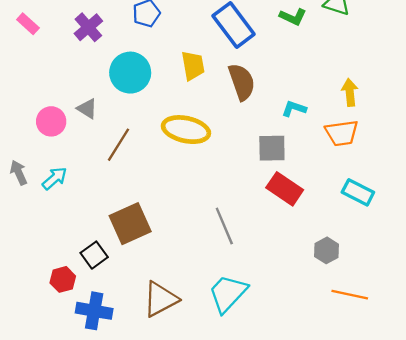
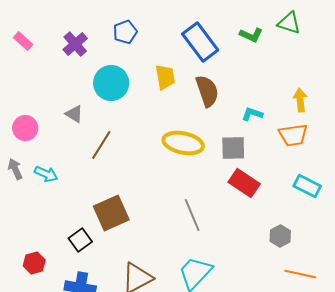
pink circle: (51, 121) -> (25, 128), moved
yellow ellipse: (186, 130) -> (183, 143), moved
cyan arrow: (55, 178) -> (46, 174), turned 65
red hexagon: (63, 279) -> (34, 263), moved

